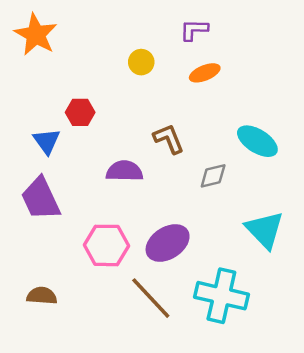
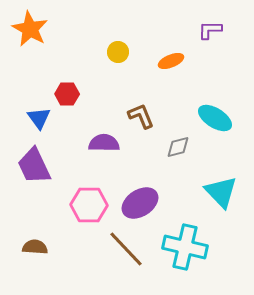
purple L-shape: (194, 30) -> (210, 30), moved

